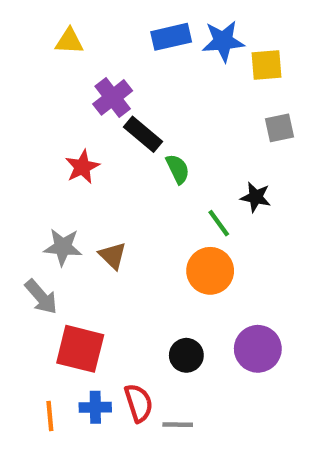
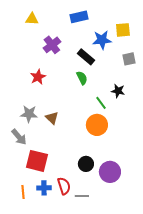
blue star: (223, 41) -> (102, 40), moved
black rectangle: (143, 134) -> (86, 57), moved
purple circle: (258, 349) -> (110, 172), moved

